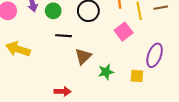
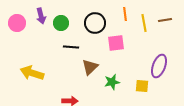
pink square: (124, 32) -> (116, 43), moved, turned 30
yellow arrow: (18, 49) -> (32, 73), moved

